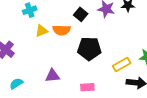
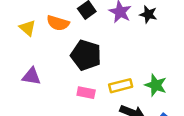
yellow triangle: (41, 31) -> (28, 28), moved, turned 48
pink rectangle: (87, 87) -> (86, 93), moved

